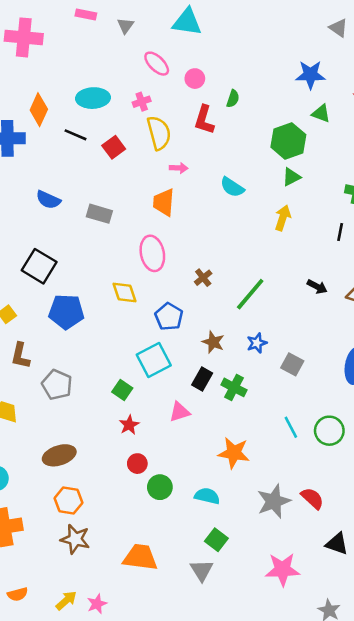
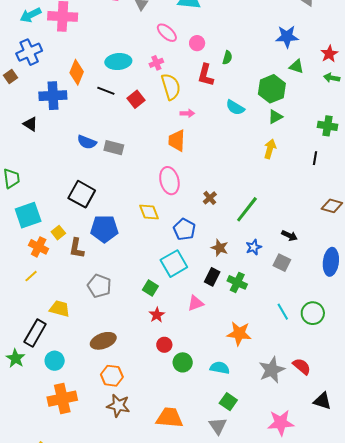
cyan semicircle: (232, 187) -> (235, 107), moved
gray rectangle: (99, 214) -> (114, 148), moved
black arrow: (317, 287) -> (289, 236), moved
brown L-shape: (20, 356) -> (77, 248), moved

